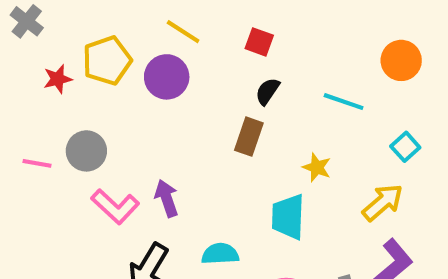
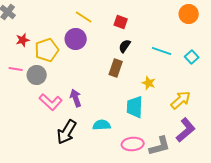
yellow pentagon: (107, 60) -> (47, 50), moved
orange circle: (401, 60) -> (189, 14), moved
cyan square: (405, 147) -> (192, 57), moved
pink line: (37, 163) -> (16, 69), moved

